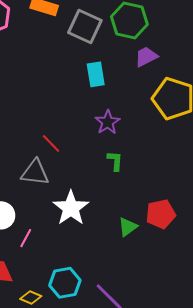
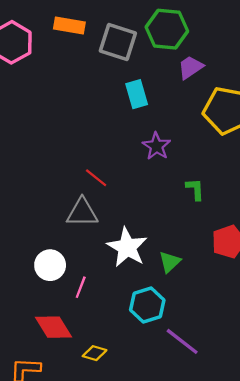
green L-shape: (115, 161) -> (195, 189), moved
green triangle: (128, 227) -> (170, 262), moved
cyan hexagon: (65, 283) -> (147, 305), moved

